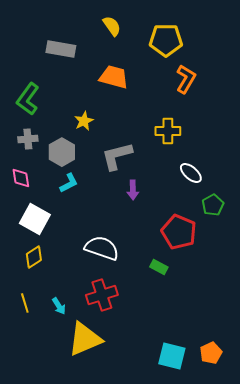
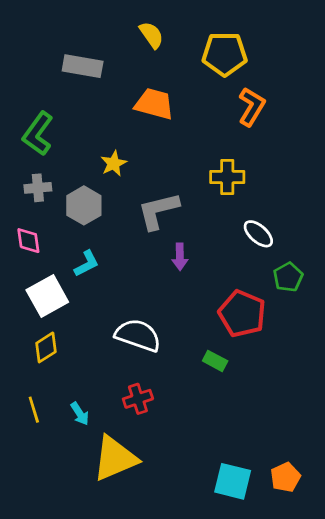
cyan L-shape: (69, 183) -> (87, 264), moved
white square: (35, 219) -> (47, 296), turned 32
red cross: (102, 295) -> (138, 399), size x0.7

